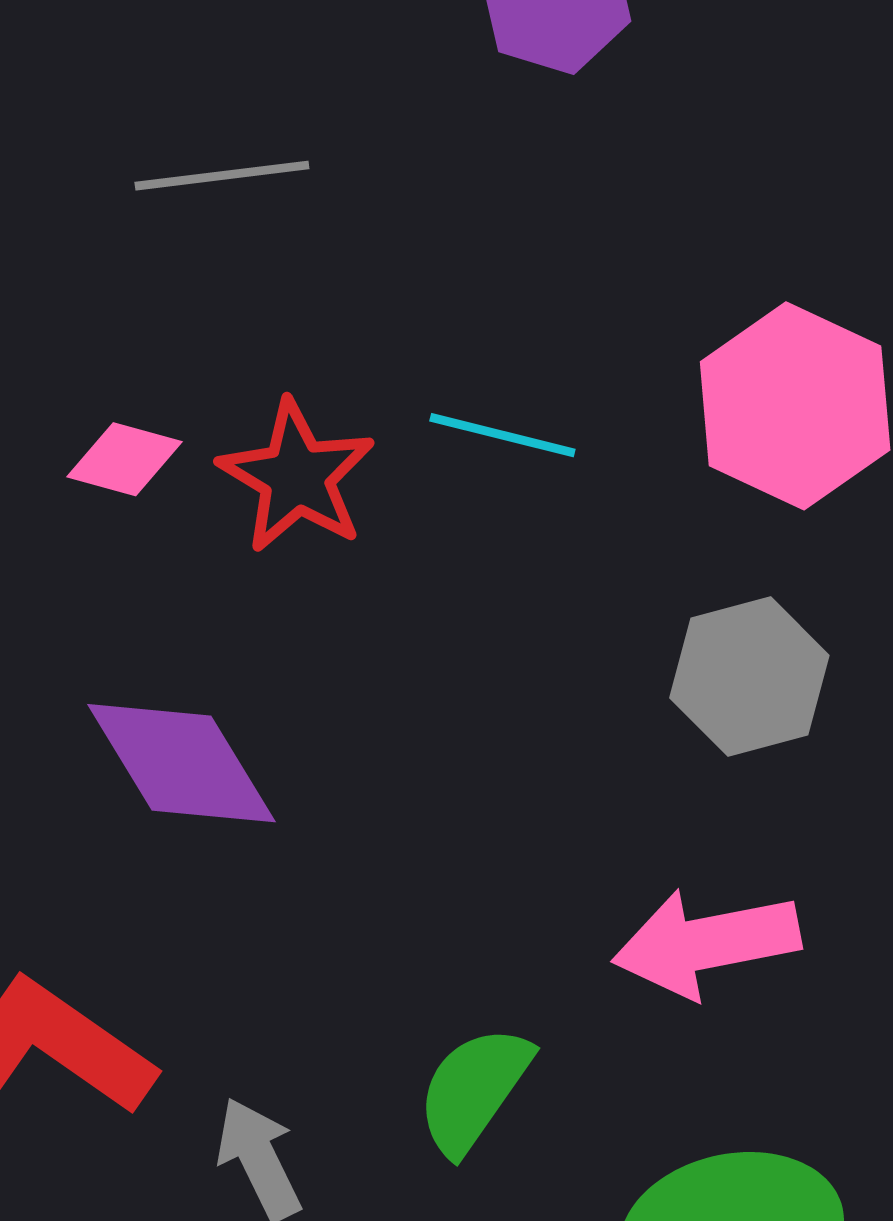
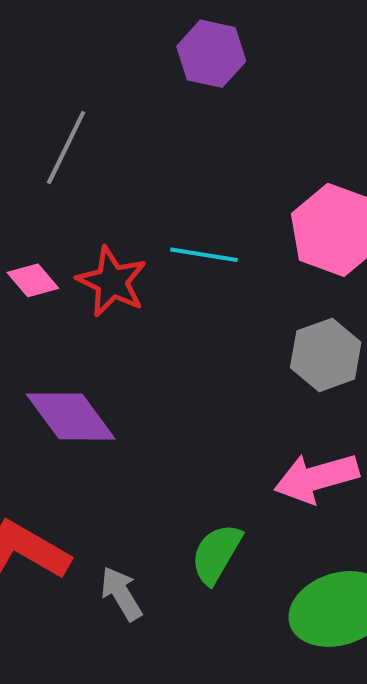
gray line: (222, 176) -> (66, 147), turned -52
pink diamond: (125, 459) -> (33, 280), turned 39

